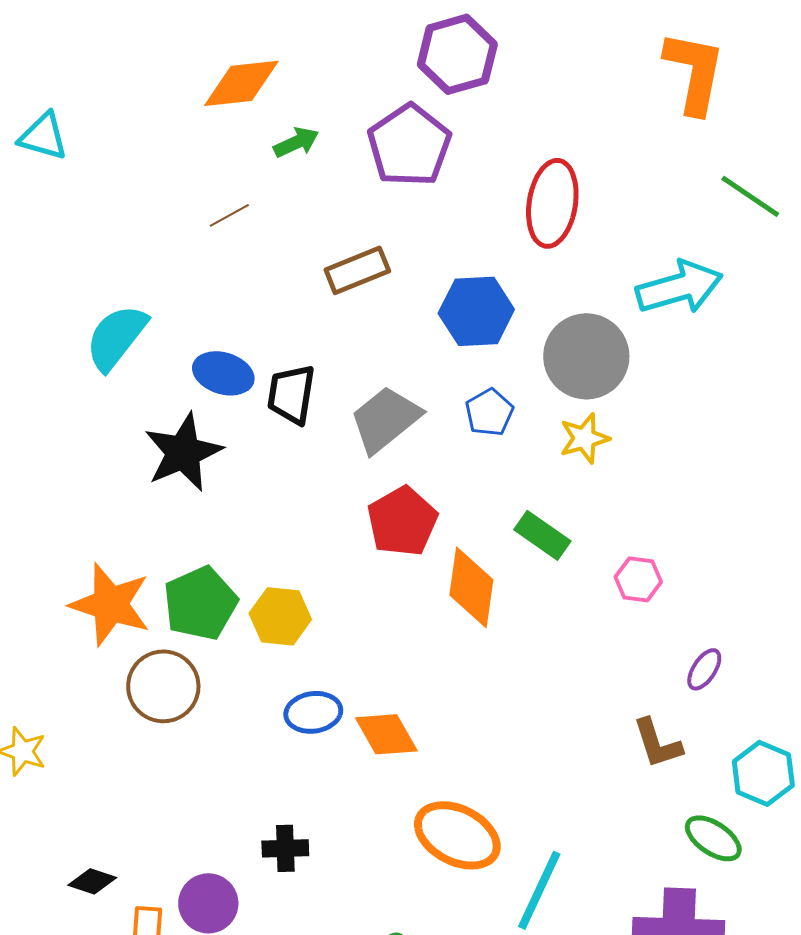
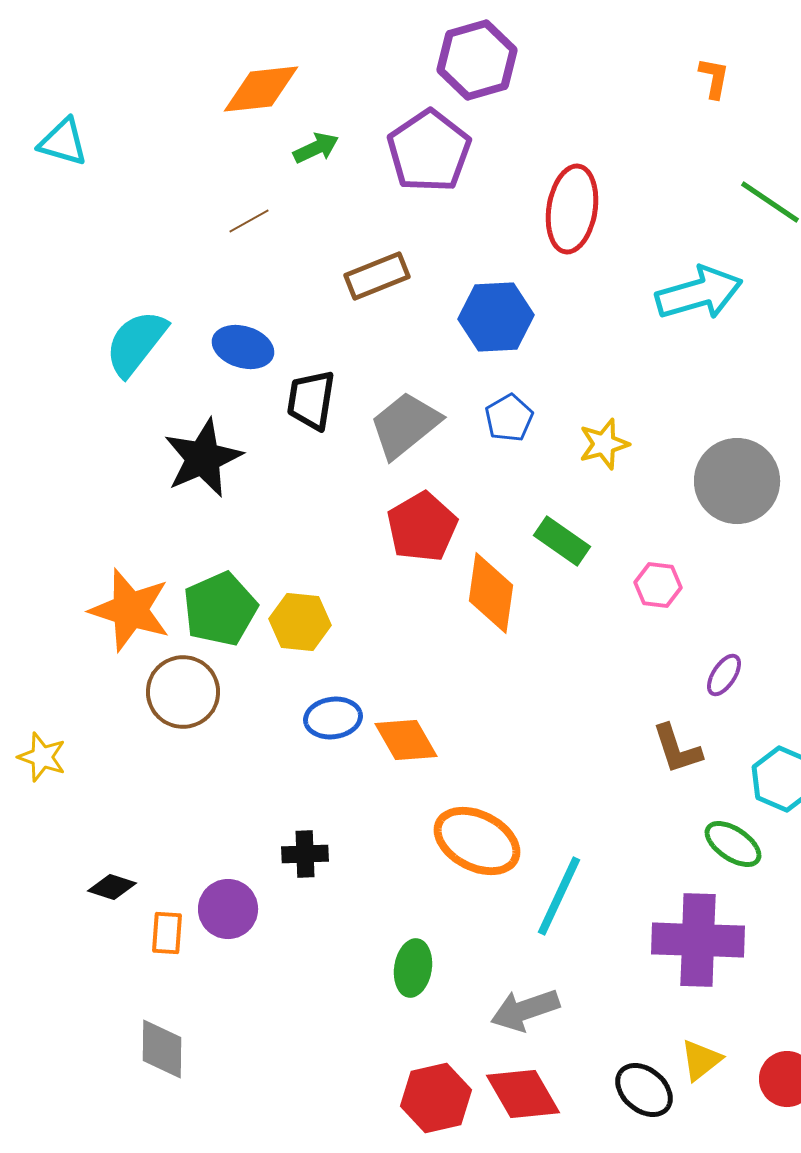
orange L-shape: (694, 72) -> (714, 78), size x0.5
gray circle: (586, 356) -> (737, 481), moved
blue ellipse: (223, 373) -> (243, 347), moved

